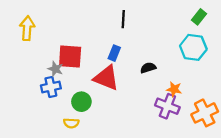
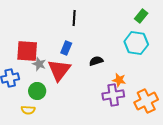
gray star: (55, 69) -> (39, 64), moved
red triangle: (106, 78) -> (59, 70), turned 45
purple cross: (167, 106) -> (113, 95), turned -30

